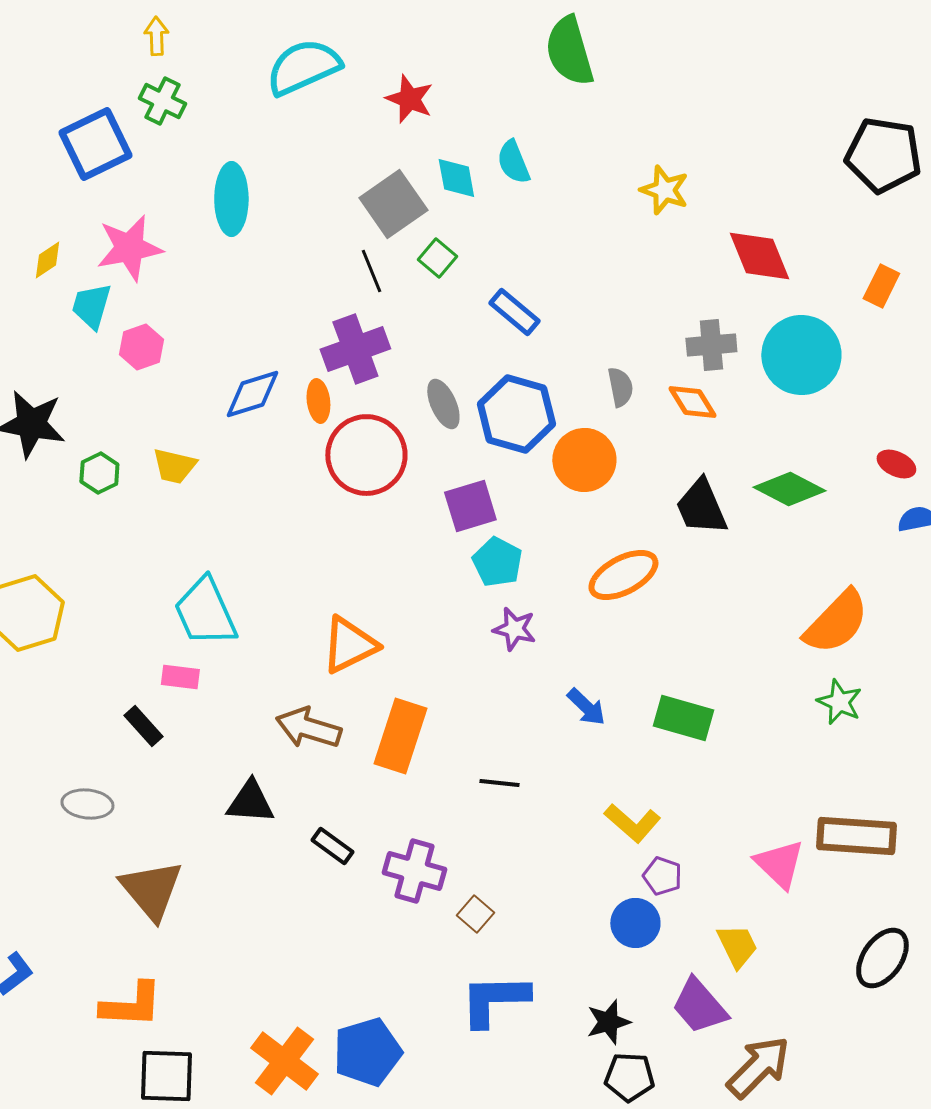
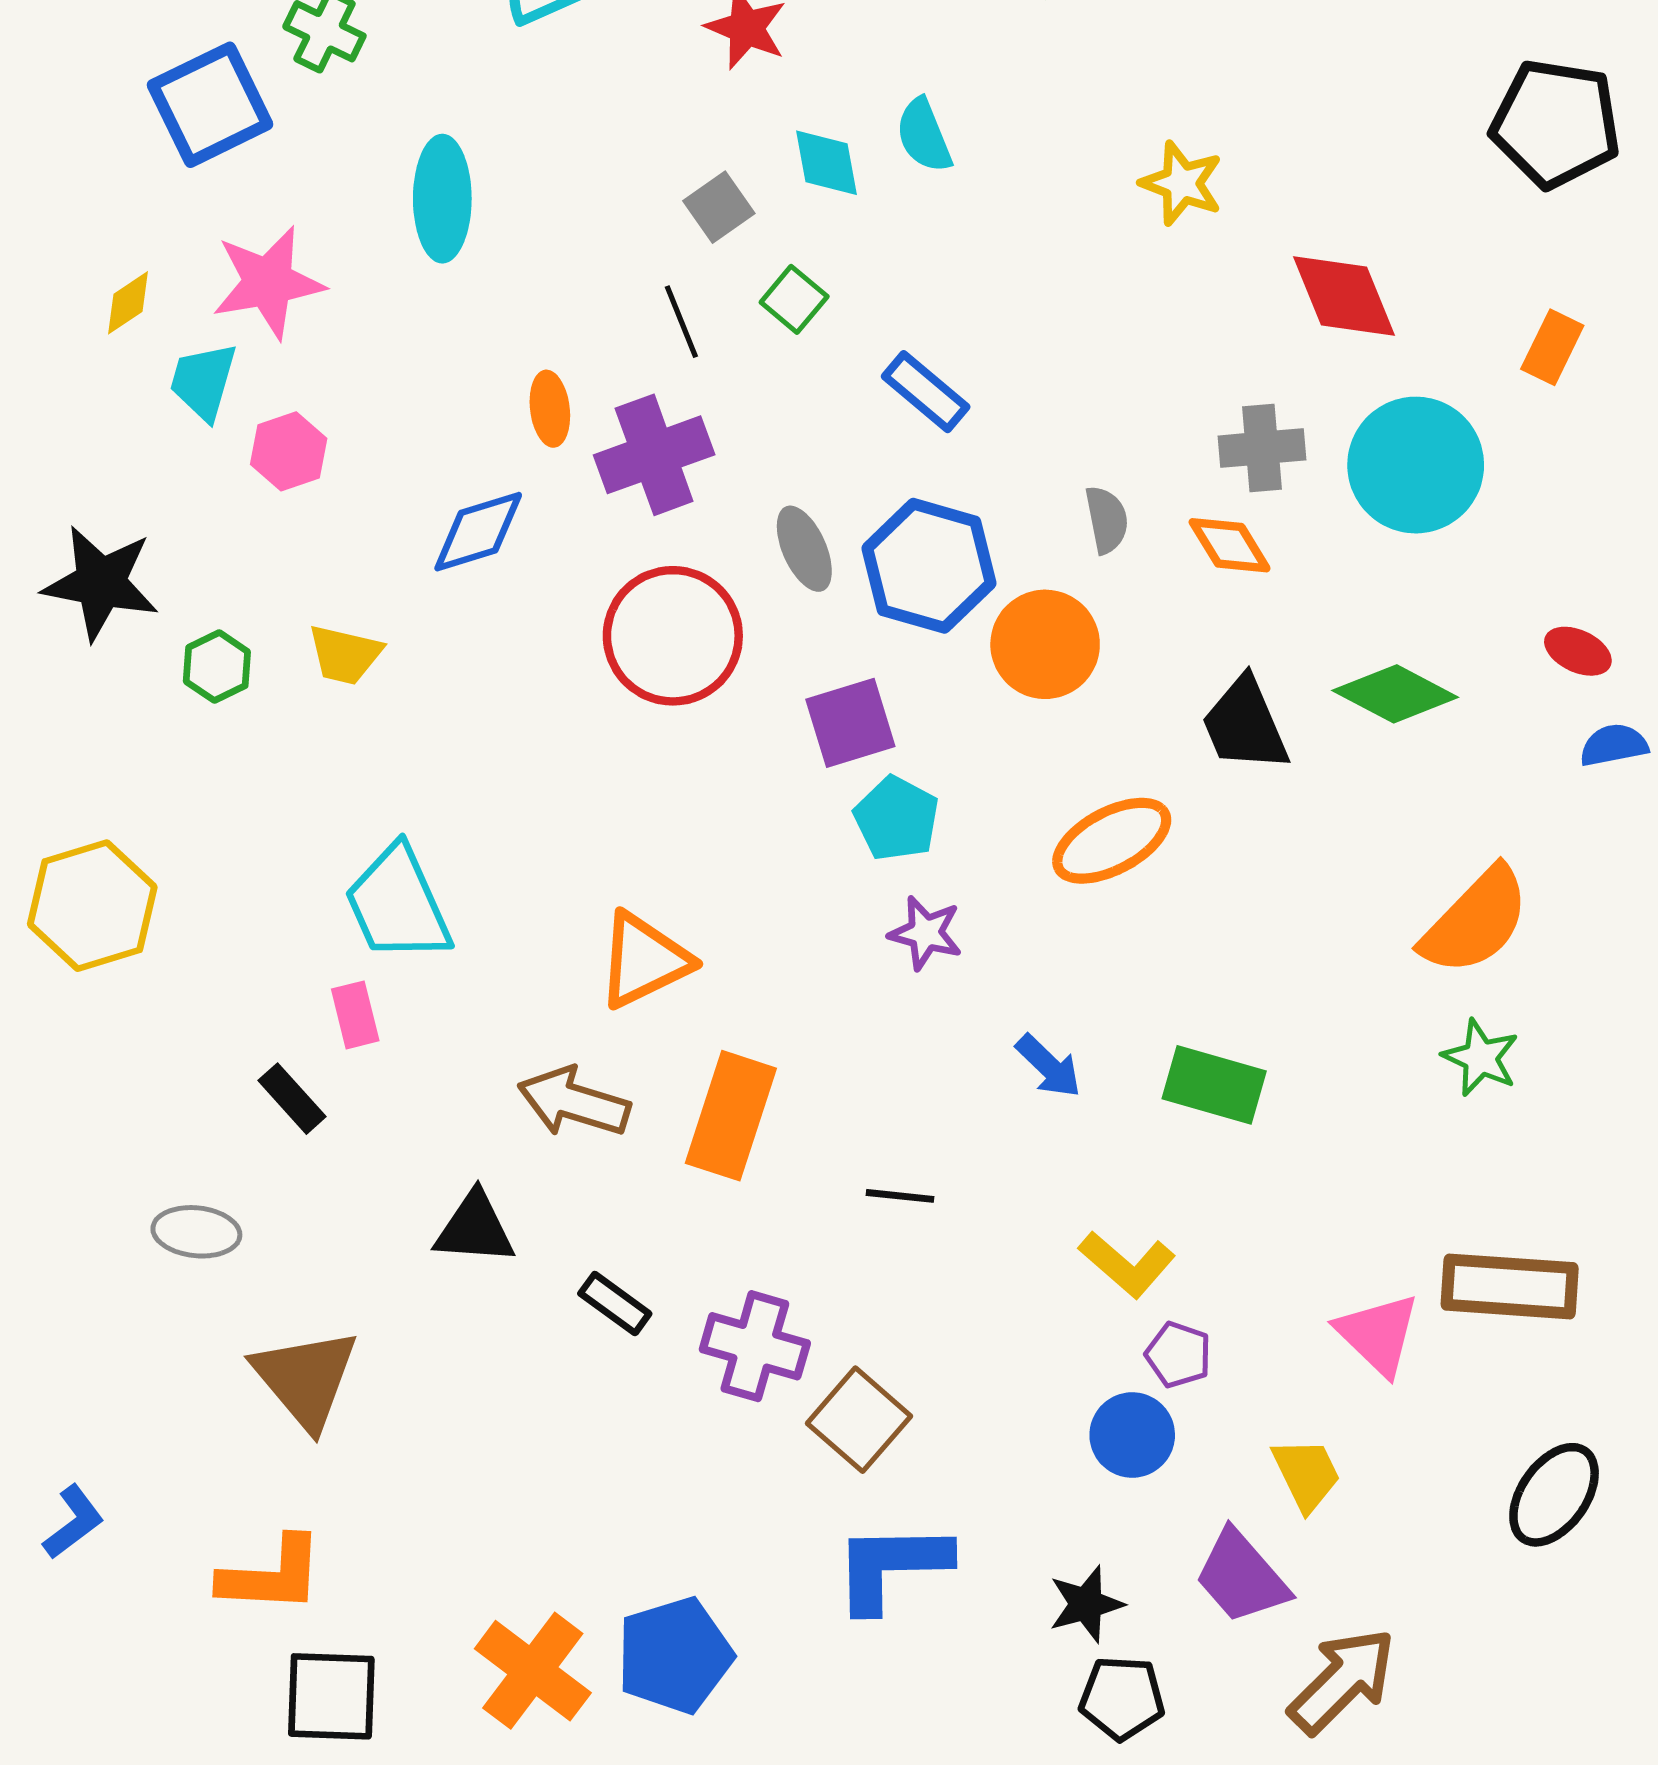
gray square: (393, 204) -> (719, 207), size x0.6
orange ellipse: (318, 401) -> (550, 409), moved
pink rectangle: (180, 677) -> (355, 1015), turned 69
brown square: (475, 914) -> (859, 1420), size x1.6

